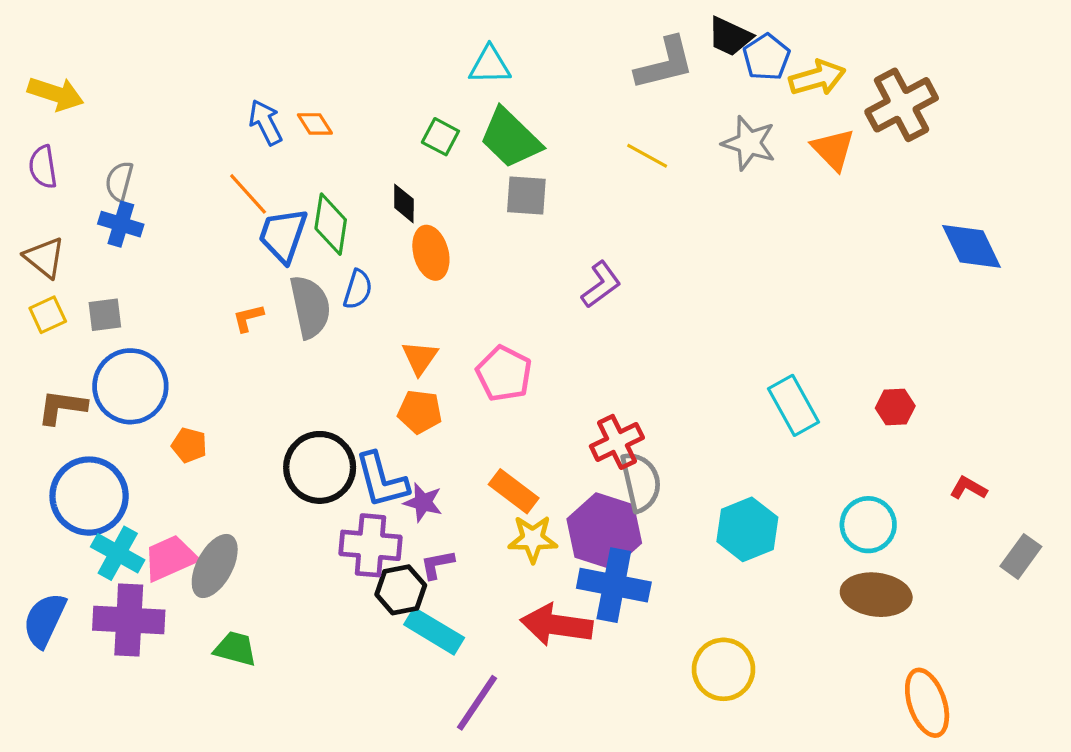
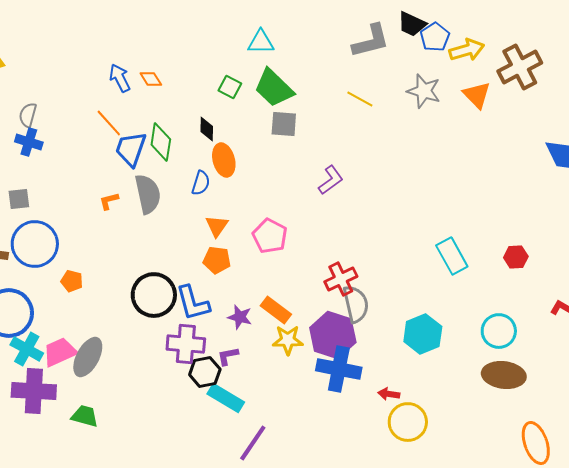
blue semicircle: (358, 289) -> (201, 183), moved
purple star: (423, 502) -> (240, 317), moved
red arrow: (557, 625) -> (389, 394), moved, size x0.5
green trapezoid: (235, 649) -> (85, 416), moved

